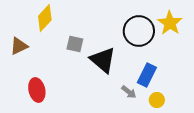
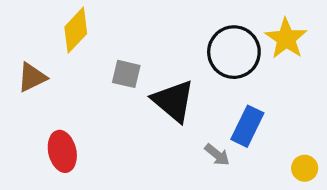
yellow circle: (157, 100) -> (305, 168), moved

